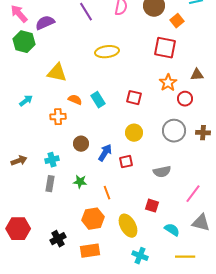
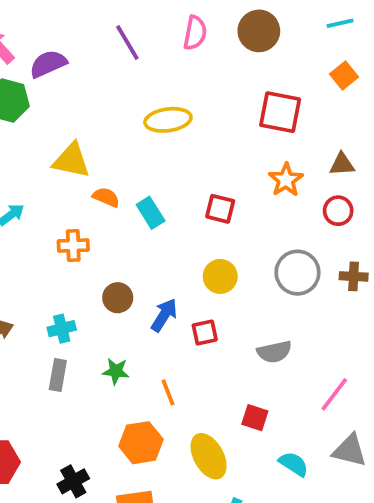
orange square: (177, 21) -> (344, 75), moved
red circle: (185, 99) -> (338, 211), moved
orange semicircle: (75, 100) -> (106, 197), moved

